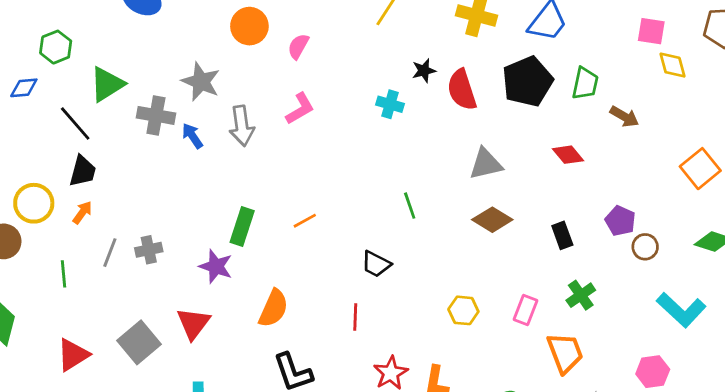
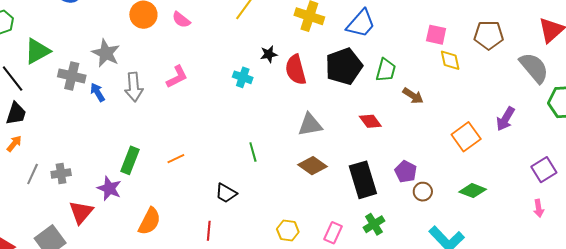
pink semicircle: (298, 46) -> (181, 20), moved, turned -84
black rectangle: (562, 235) -> (363, 180), size x1.8
red triangle: (193, 323) -> (81, 212), moved

